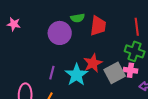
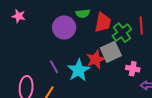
green cross: (135, 51) -> (122, 33), moved, turned 30
purple line: (52, 73) -> (54, 67), turned -48
gray square: (115, 73) -> (111, 52), moved

